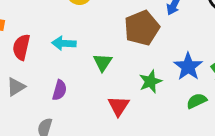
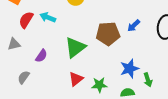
cyan arrow: (64, 43) -> (48, 17), moved
green triangle: (103, 62) -> (75, 47), size x1.6
green star: (150, 82) -> (99, 85), moved

